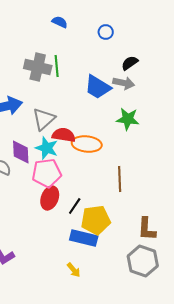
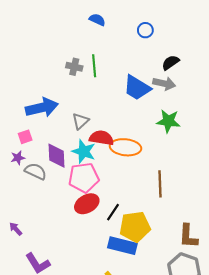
gray cross: (38, 67) -> (74, 67), size x0.6
gray triangle: (44, 119) -> (81, 121), size x0.7
red ellipse: (50, 198) -> (87, 204), turned 40

